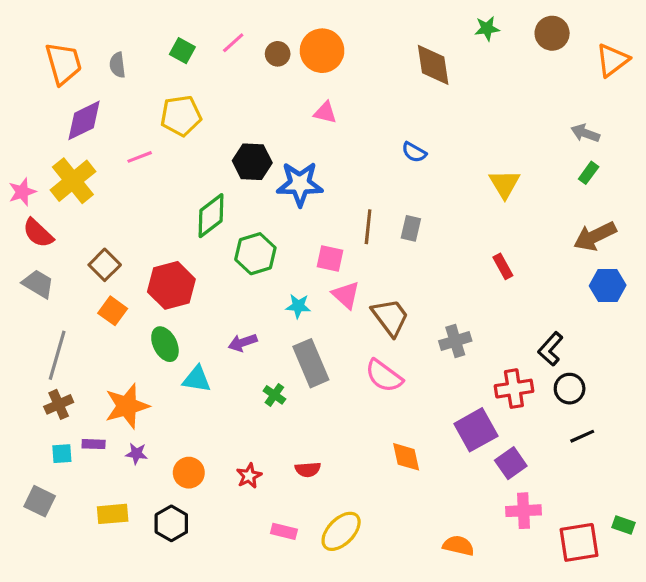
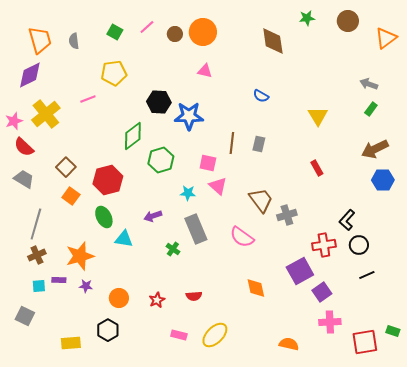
purple diamond: (84, 120) -> (30, 75), moved
brown trapezoid: (390, 317) -> (261, 200), moved
yellow rectangle: (113, 514) -> (71, 343), moved

